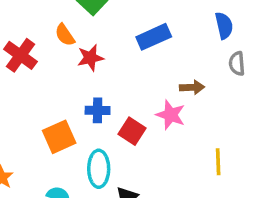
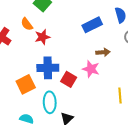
blue rectangle: (154, 37) -> (92, 25), moved
blue cross: (98, 110) -> (48, 68), size x1.5

